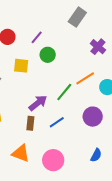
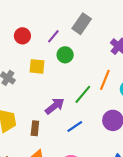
gray rectangle: (77, 17) -> (82, 24), moved
orange line: (85, 78) -> (105, 80), turned -36
brown rectangle: (30, 123) -> (35, 128), moved

